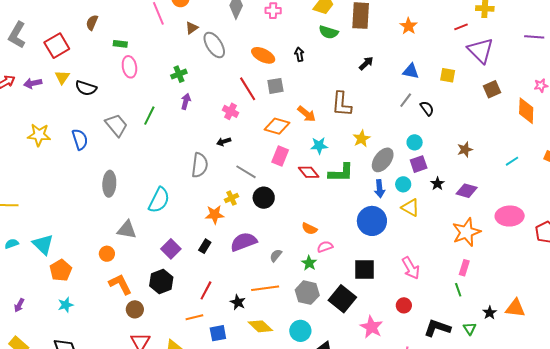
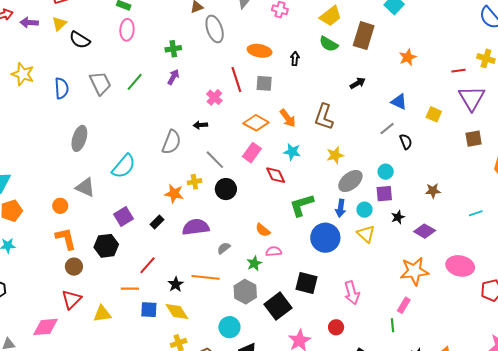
orange ellipse: (263, 55) -> (260, 51), turned -30
green L-shape: (341, 173) -> (302, 205), moved, turned 148
yellow diamond: (260, 326) -> (177, 312), moved

